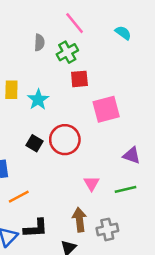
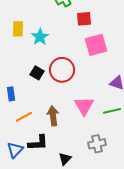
red square: (79, 79) -> (84, 19), moved
pink triangle: (92, 183) -> (84, 106), size x1.5
brown arrow: (79, 220) -> (53, 116), moved

